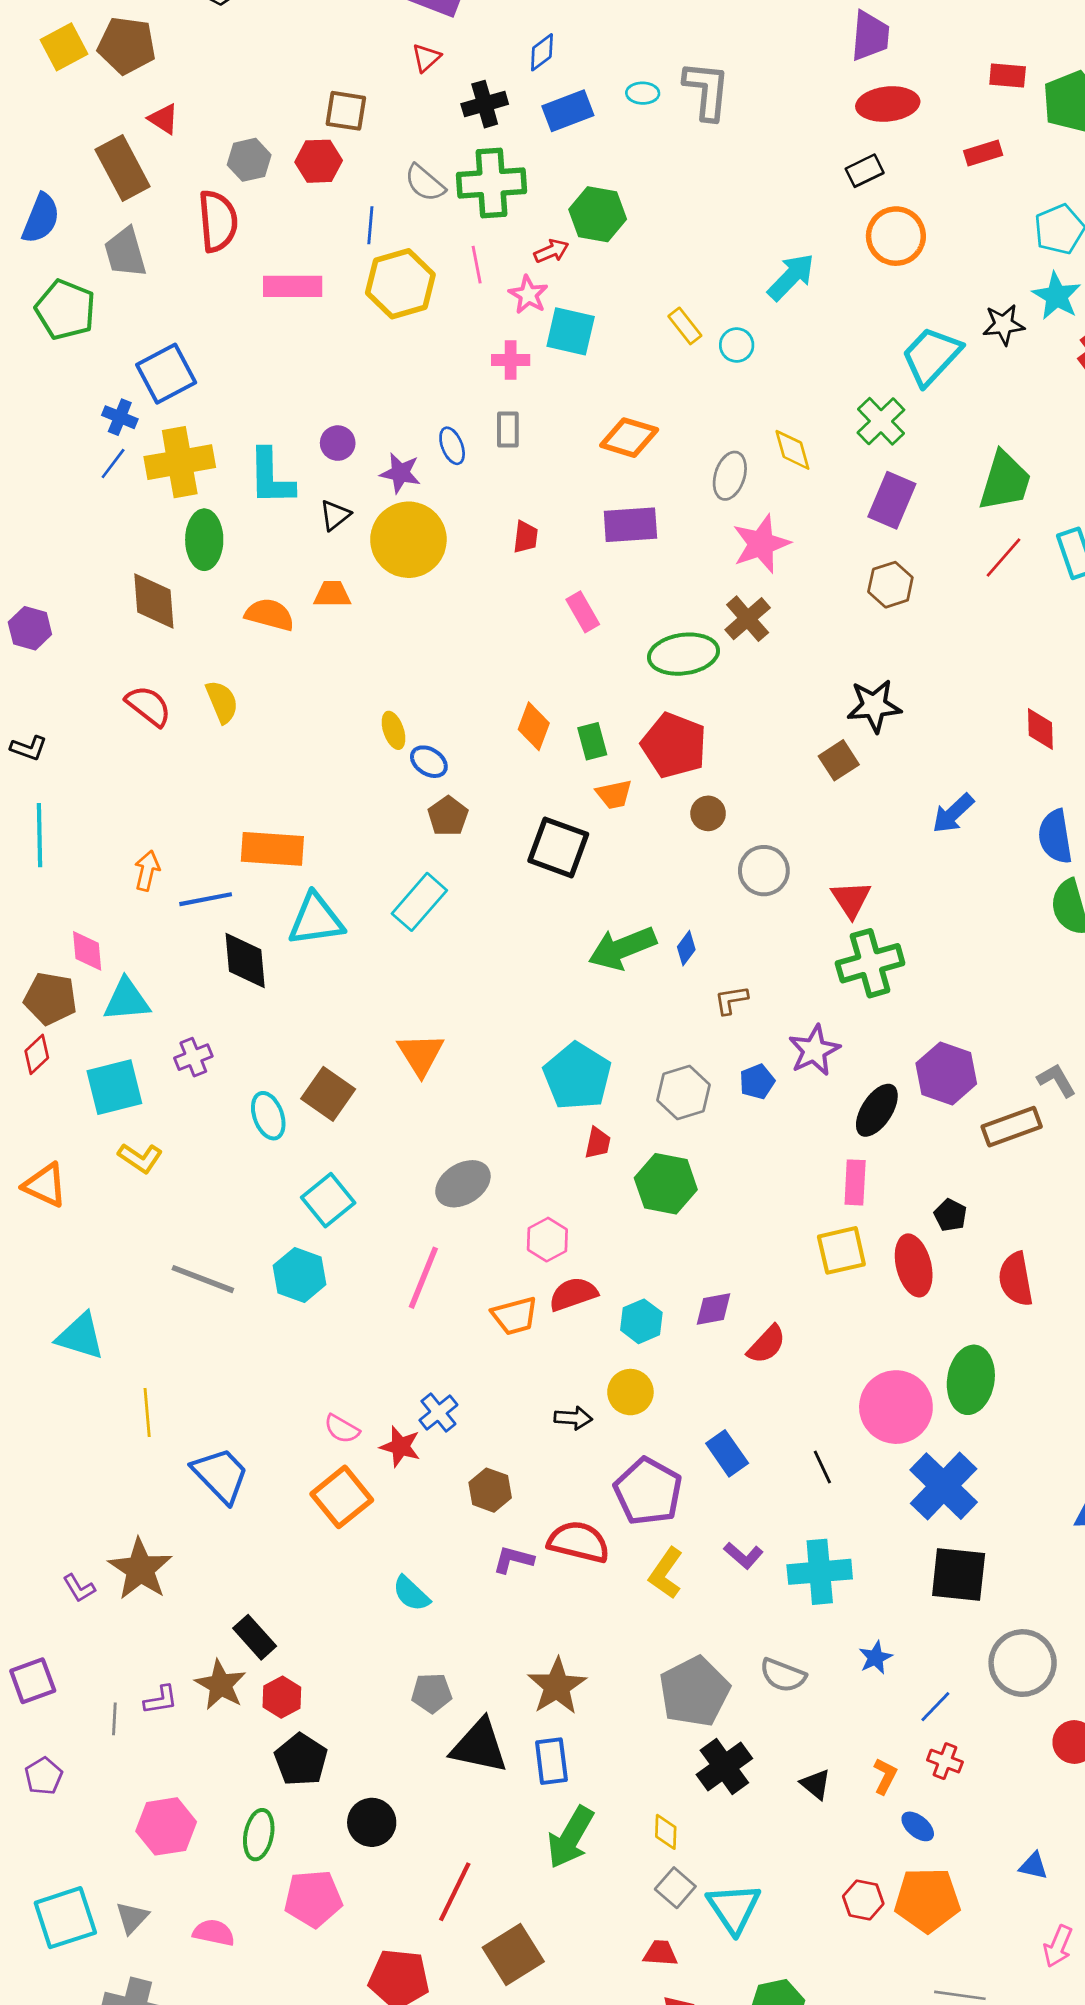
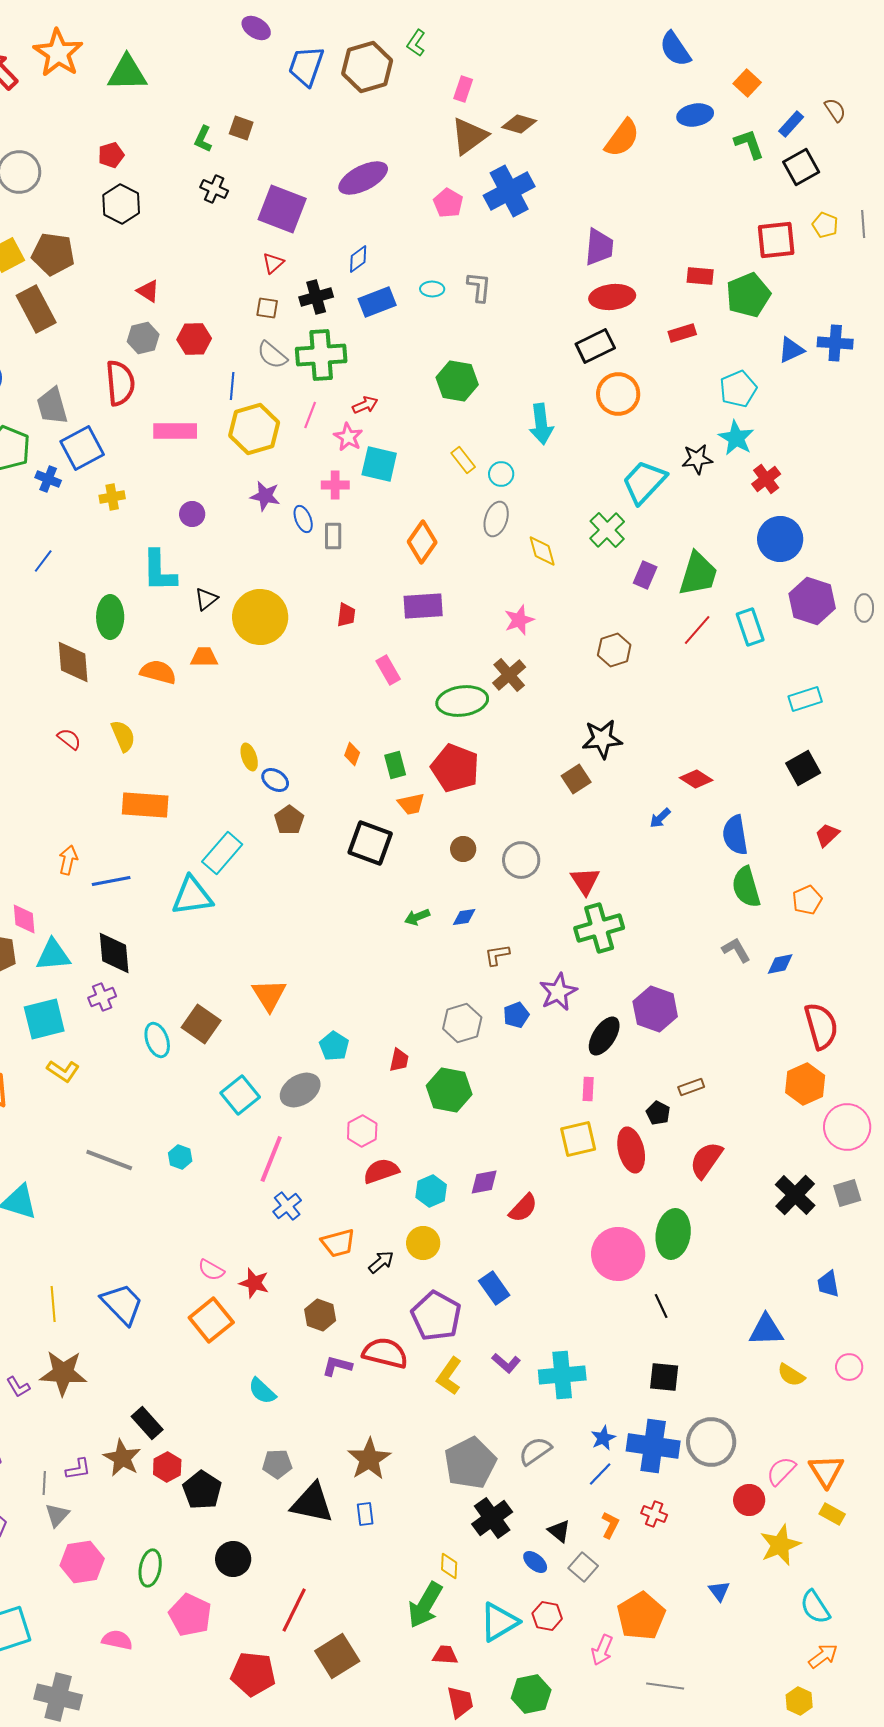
gray L-shape: (707, 90) -> (479, 287), size x0.7
brown square: (346, 111) -> (267, 308), moved, size x0.7
red triangle: (163, 119) -> (148, 291), moved
brown rectangle: (123, 168) -> (36, 309), moved
black rectangle: (865, 171) -> (595, 346), size x1.4
green hexagon: (598, 214) -> (457, 381), moved
pink line: (477, 265) -> (310, 415), turned 32
cyan arrow: (791, 277) -> (541, 424), turned 129
blue square: (166, 374) -> (82, 448), moved
blue cross: (120, 417) -> (48, 479), moved
orange diamond: (629, 438) -> (422, 542), turned -72
purple circle: (338, 443) -> (192, 514), moved
blue ellipse: (452, 446) -> (303, 519), moved
yellow cross: (180, 462) -> (112, 497), moved, size x0.5
purple star: (400, 473) -> (265, 496), moved
gray ellipse: (730, 476) -> (496, 519), moved
purple rectangle: (892, 500) -> (645, 575), moved, size x0.7
pink star: (761, 544) -> (519, 620), size x0.7
red semicircle: (148, 706) -> (69, 739), size x0.7
orange diamond: (534, 726) -> (352, 754), size x0.7
red diamond: (1040, 729) -> (696, 779), moved, turned -56
brown circle: (708, 813) -> (463, 849), moved
blue arrow: (953, 813) -> (660, 818), size x0.7
orange rectangle: (272, 849) -> (145, 805), moved
cyan rectangle: (419, 902) -> (222, 853), moved
green arrow: (622, 948) -> (417, 917), size x0.5
blue diamond: (686, 948) -> (464, 917), turned 45
black diamond: (245, 960) -> (114, 953), moved
cyan pentagon: (577, 1076) -> (334, 1046), moved, size x0.6
gray L-shape: (1057, 1080) -> (736, 950), moved
brown rectangle: (1012, 1127) -> (691, 1087), moved, size x0.6
pink rectangle: (855, 1182) -> (588, 1089), size x0.7
cyan square: (328, 1200) -> (240, 1095), moved
cyan hexagon: (300, 1275) -> (180, 1157), size x0.6
red semicircle: (1016, 1279) -> (706, 1160), turned 45
orange trapezoid: (515, 1316) -> (338, 1243), moved
yellow line: (147, 1413) -> (53, 1304), moved
blue cross: (438, 1413) -> (287, 1206), moved
black arrow: (573, 1418) -> (381, 1262), turned -44
black line: (822, 1467) -> (661, 1306), moved
blue cross: (944, 1486) -> (653, 1446), moved, turned -36
brown star: (140, 1569) -> (63, 1373), turned -30
black square: (959, 1575) -> (664, 1377), size x0.7
gray semicircle: (783, 1675) -> (535, 1451), turned 124
blue line: (935, 1707) -> (600, 1474), moved
black pentagon: (301, 1760) -> (202, 1490), moved
blue rectangle: (551, 1761) -> (365, 1514), size x0.7
blue ellipse: (918, 1826) -> (535, 1562), moved
green arrow: (571, 1837) -> (425, 1605), moved
blue triangle: (1033, 1866) -> (719, 1591), turned 40
gray square: (675, 1888) -> (583, 1567), moved
pink pentagon: (313, 1899) -> (190, 1615), turned 30
red hexagon: (863, 1900) -> (547, 1616), moved
orange pentagon: (927, 1900) -> (641, 1616), turned -30
cyan triangle: (734, 1908) -> (499, 1622), turned 33
gray triangle: (132, 1918) -> (57, 1515), moved
pink arrow: (1058, 1946) -> (602, 1650), moved

